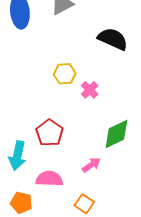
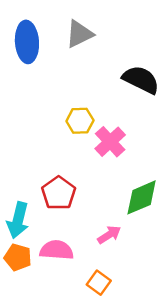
pink cross: (90, 90) -> (110, 142), size x1.4
orange pentagon: (21, 203) -> (18, 257), moved

